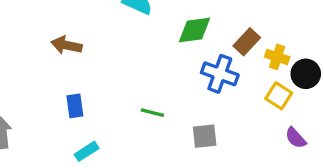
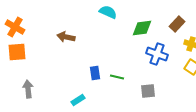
brown rectangle: (247, 42) -> (177, 24), moved
blue rectangle: (75, 106) -> (95, 73), moved

